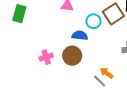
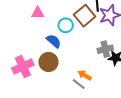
blue semicircle: (80, 35) -> (54, 41), turned 42
pink cross: (46, 57) -> (23, 67), size x1.5

